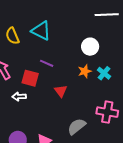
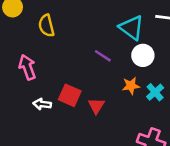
cyan triangle: (41, 31) -> (131, 28), moved
purple line: (47, 63) -> (103, 56), moved
red square: (30, 78) -> (70, 95), moved

